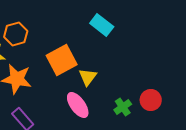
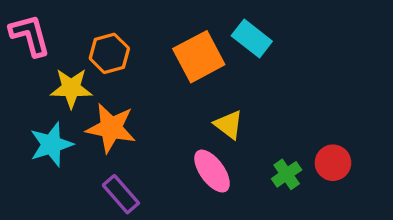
orange square: (62, 60) -> (199, 57), moved
yellow triangle: (88, 77) -> (229, 125), turned -30

